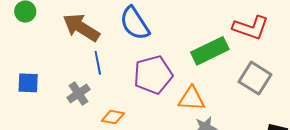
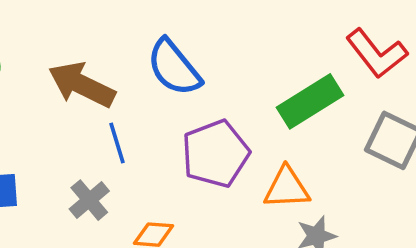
red L-shape: (251, 28) -> (377, 53), turned 39

